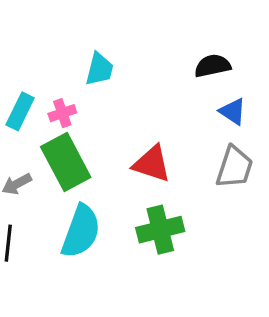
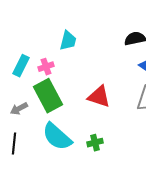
green cross: (160, 230) -> (95, 143), moved, size x0.6
cyan semicircle: (81, 231) -> (57, 137), turned 112

